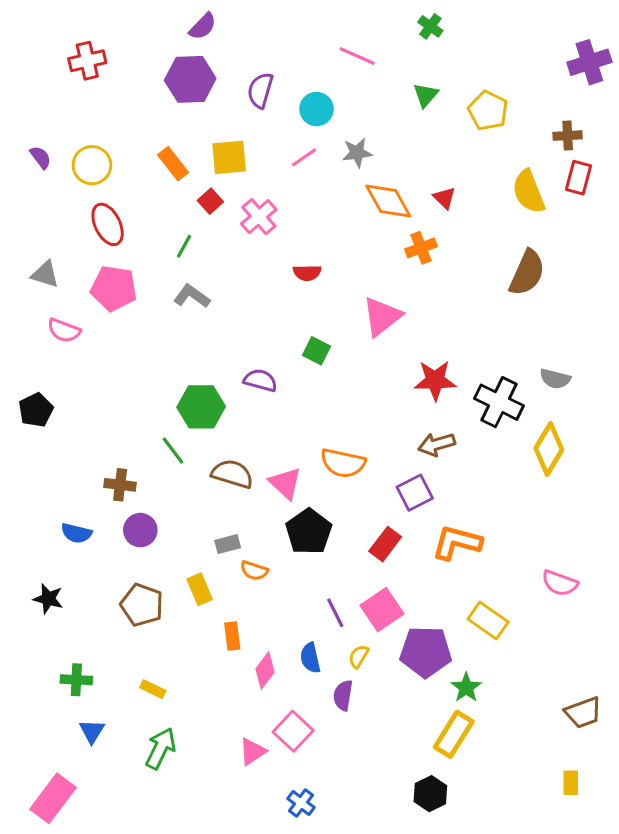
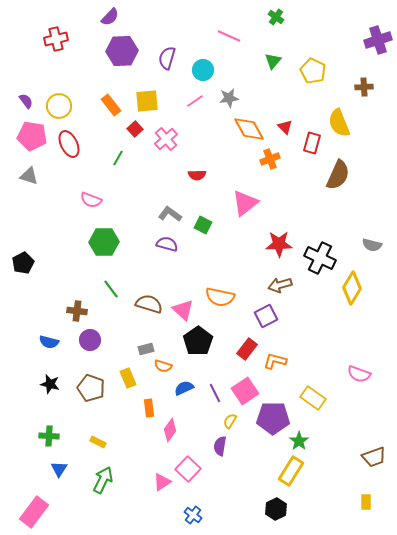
purple semicircle: (203, 26) -> (110, 17), moved
red rectangle: (578, 178) -> (312, 143), moved
pink pentagon: (114, 288) -> (32, 136), moved
gray L-shape: (192, 296) -> (170, 214), moved
pink semicircle: (64, 330) -> (91, 200), moved
gray semicircle: (555, 379) -> (372, 245), moved
green hexagon: (201, 407) -> (104, 242), moved
orange L-shape: (457, 543) -> (275, 361), moved, size x0.7
black star: (48, 599) -> (50, 384), moved
blue semicircle: (310, 658) -> (184, 388), moved, turned 78

